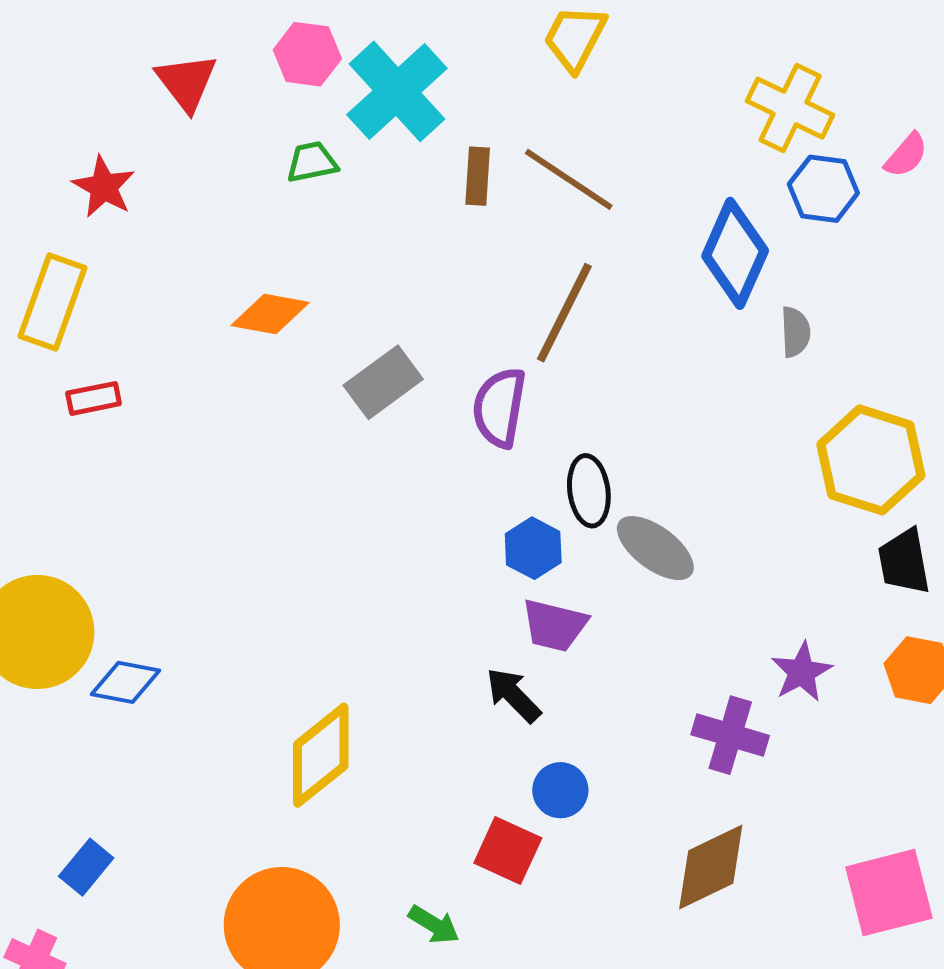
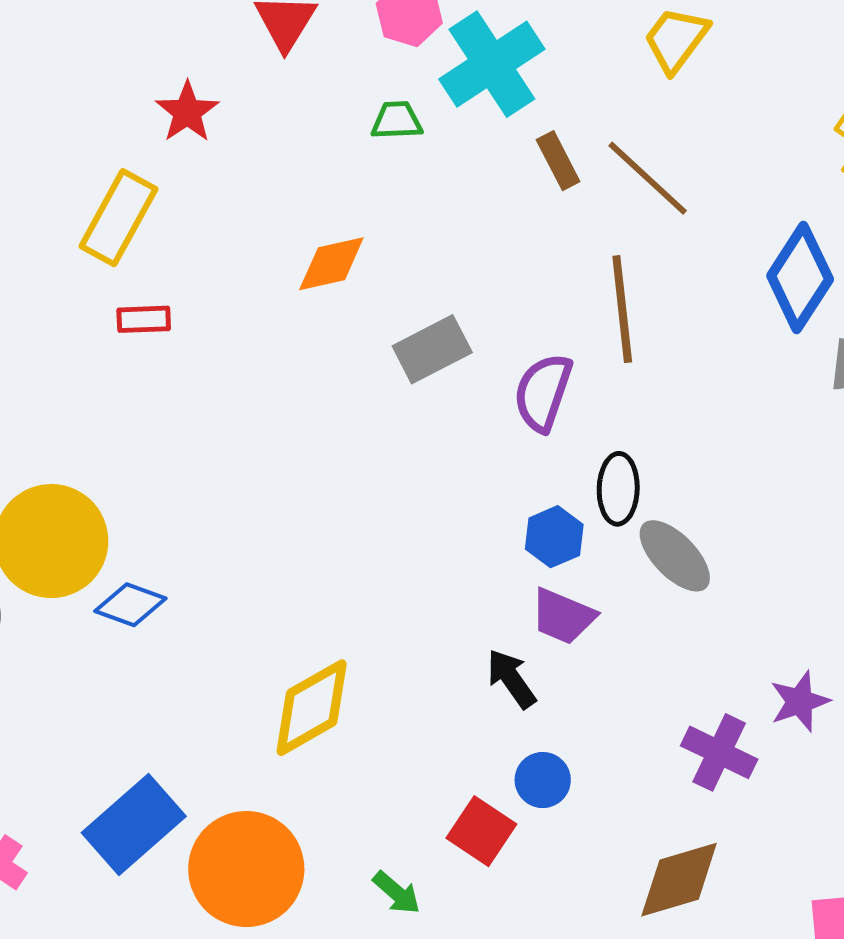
brown rectangle: (478, 176) -> (558, 161), turned -40
brown line: (564, 313) -> (622, 309), turned -42
orange diamond: (270, 314) -> (331, 264), turned -32
blue rectangle: (86, 867) -> (134, 825), moved, size x1.8

